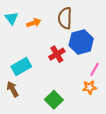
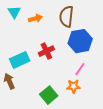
red cross: (57, 54) -> (46, 51), moved
pink line: (95, 69) -> (80, 69), moved
orange star: (90, 87) -> (73, 86), moved

